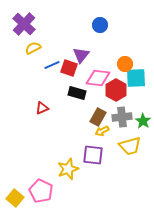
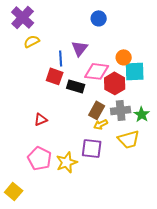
blue line: (52, 65) -> (61, 58), moved, turned -70
red square: (69, 68) -> (55, 76), moved
red triangle: (42, 108) -> (41, 119), moved
pink pentagon: (41, 191) -> (40, 158), moved

